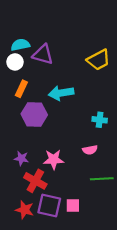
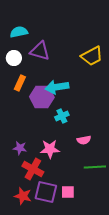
cyan semicircle: (20, 45) -> (19, 32), moved
purple hexagon: (34, 114) -> (42, 97), moved
cyan cross: (100, 120) -> (62, 116), moved, turned -32

